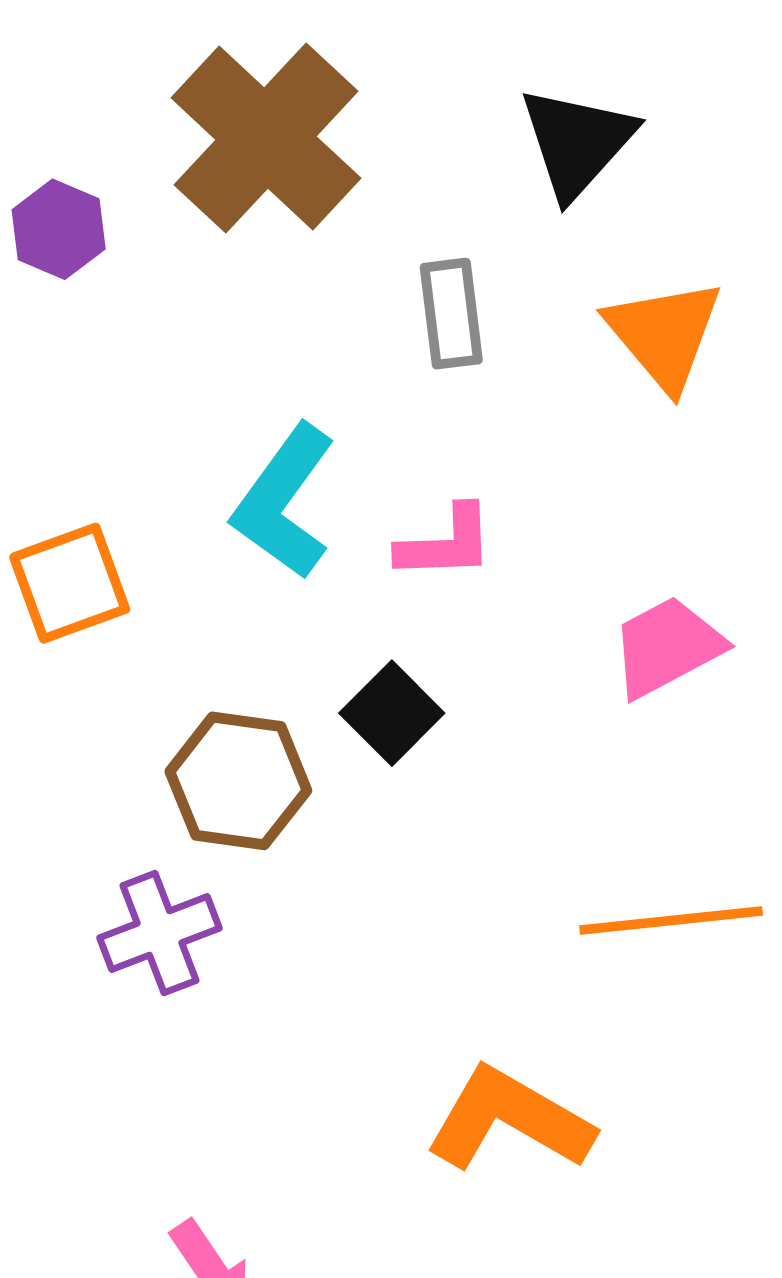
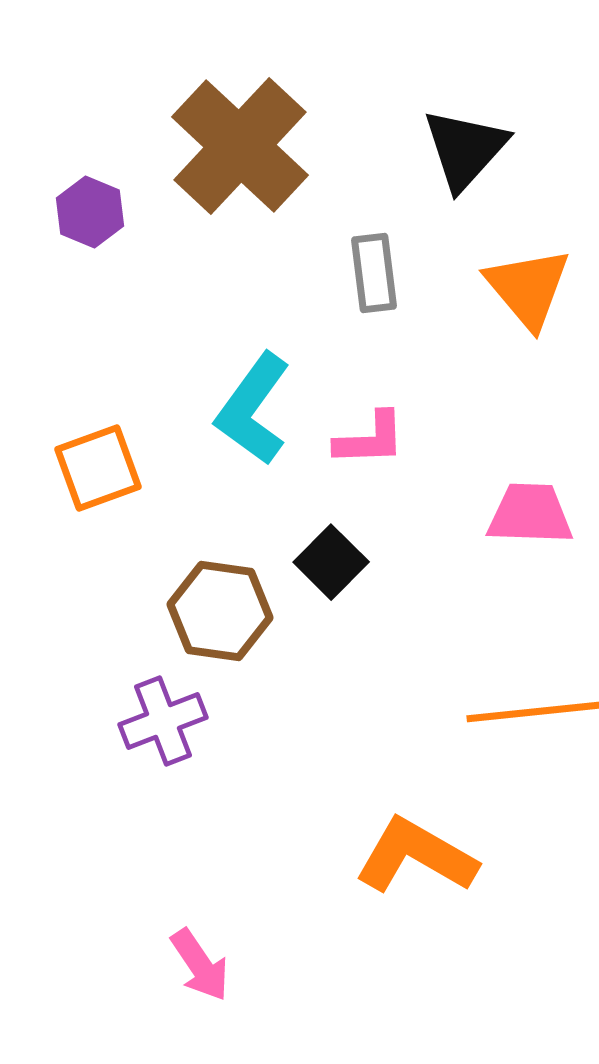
pink trapezoid: (667, 647) -> (530, 514), turned 30

